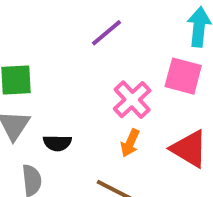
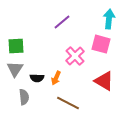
orange arrow: (130, 143) -> (56, 78), moved

